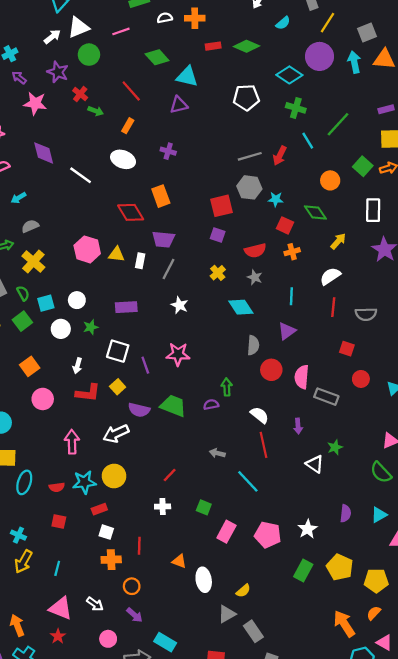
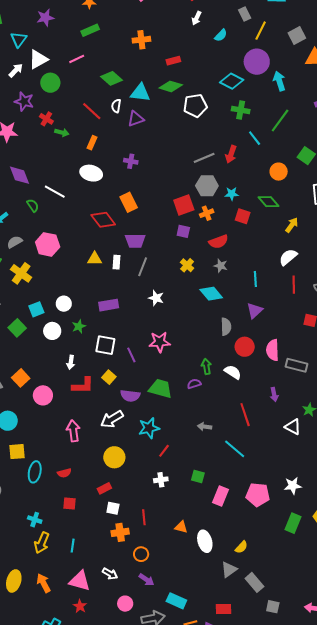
white semicircle: (165, 18) -> (116, 106), moved, turned -64
red rectangle: (213, 46) -> (173, 61), moved
green diamond: (247, 46) -> (171, 86), moved
cyan arrow: (354, 62) -> (279, 81), moved
pink hexagon: (87, 249) -> (48, 244), moved
orange cross: (292, 252) -> (207, 213), moved
green semicircle: (23, 293) -> (33, 205), moved
orange square: (30, 366) -> (21, 378), moved
white semicircle: (260, 415) -> (233, 372), moved
cyan star: (84, 482) -> (149, 428), moved
white star: (307, 529) -> (293, 486), turned 30
orange arrow: (17, 625) -> (44, 583), moved

